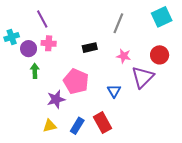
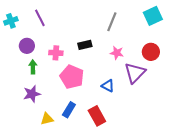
cyan cross: (12, 37) -> (11, 21), moved
pink cross: (49, 43) -> (56, 53), moved
blue triangle: (114, 91) -> (108, 86), turned -32
purple star: (56, 99) -> (32, 94), moved
blue rectangle: (77, 126) -> (69, 110), moved

